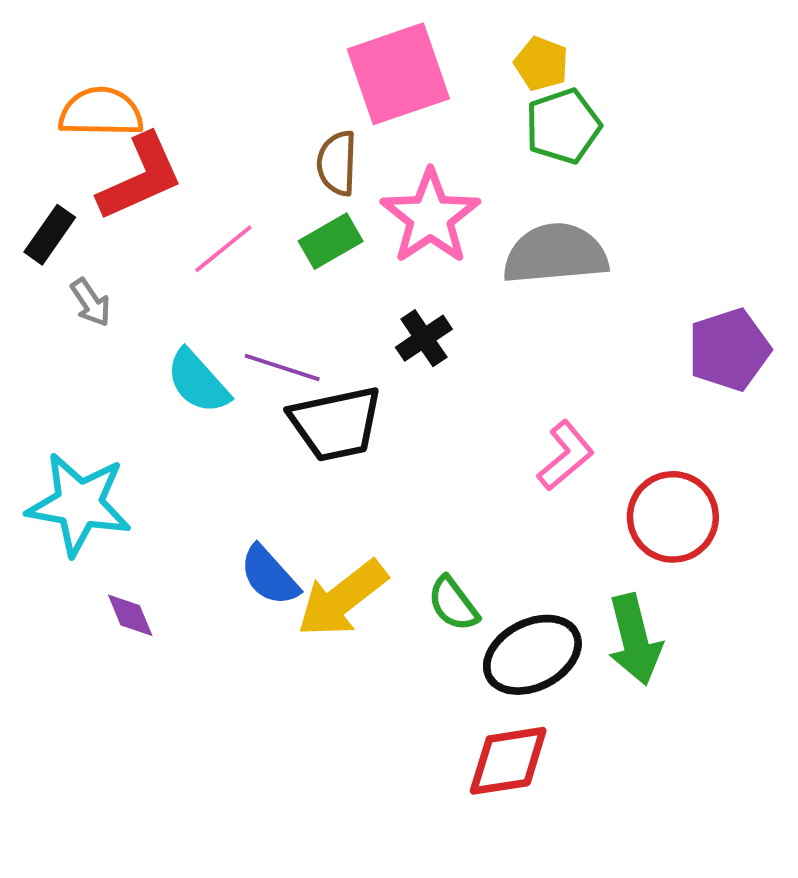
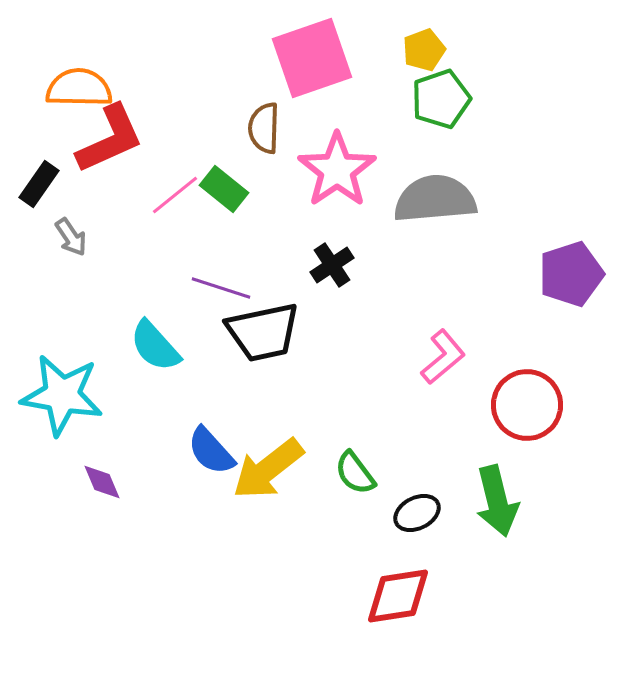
yellow pentagon: (541, 64) -> (424, 50), turned 30
green rectangle: (331, 241) -> (224, 189), moved, turned 69
cyan semicircle: (198, 382) -> (155, 346), moved
black ellipse: (532, 655) -> (417, 513), size x0.6

